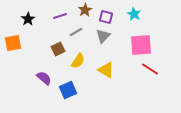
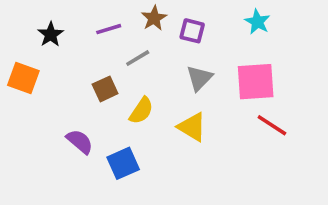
cyan star: (134, 14) -> (257, 22), moved
gray triangle: (103, 36) -> (199, 78), moved
orange square: (13, 43) -> (23, 78), turned 30

